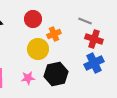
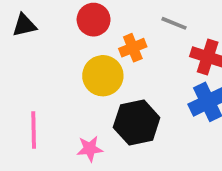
gray line: (85, 21) -> (174, 23), moved
pink star: (28, 78) -> (90, 149), moved

